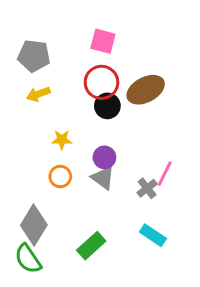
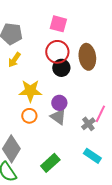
brown ellipse: (146, 90) -> (87, 57), turned -70
yellow arrow: (38, 94) -> (14, 60), turned -35
yellow star: (62, 140) -> (30, 91), size x1.6

